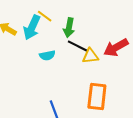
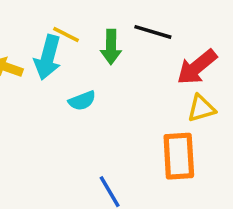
black line: (78, 46) -> (153, 32), moved
yellow triangle: (90, 56) -> (201, 108), moved

